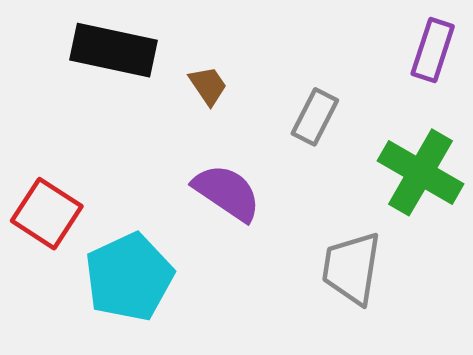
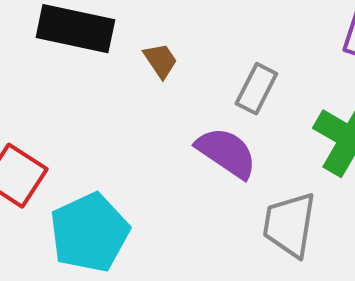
purple semicircle: (227, 192) -> (226, 153), moved

